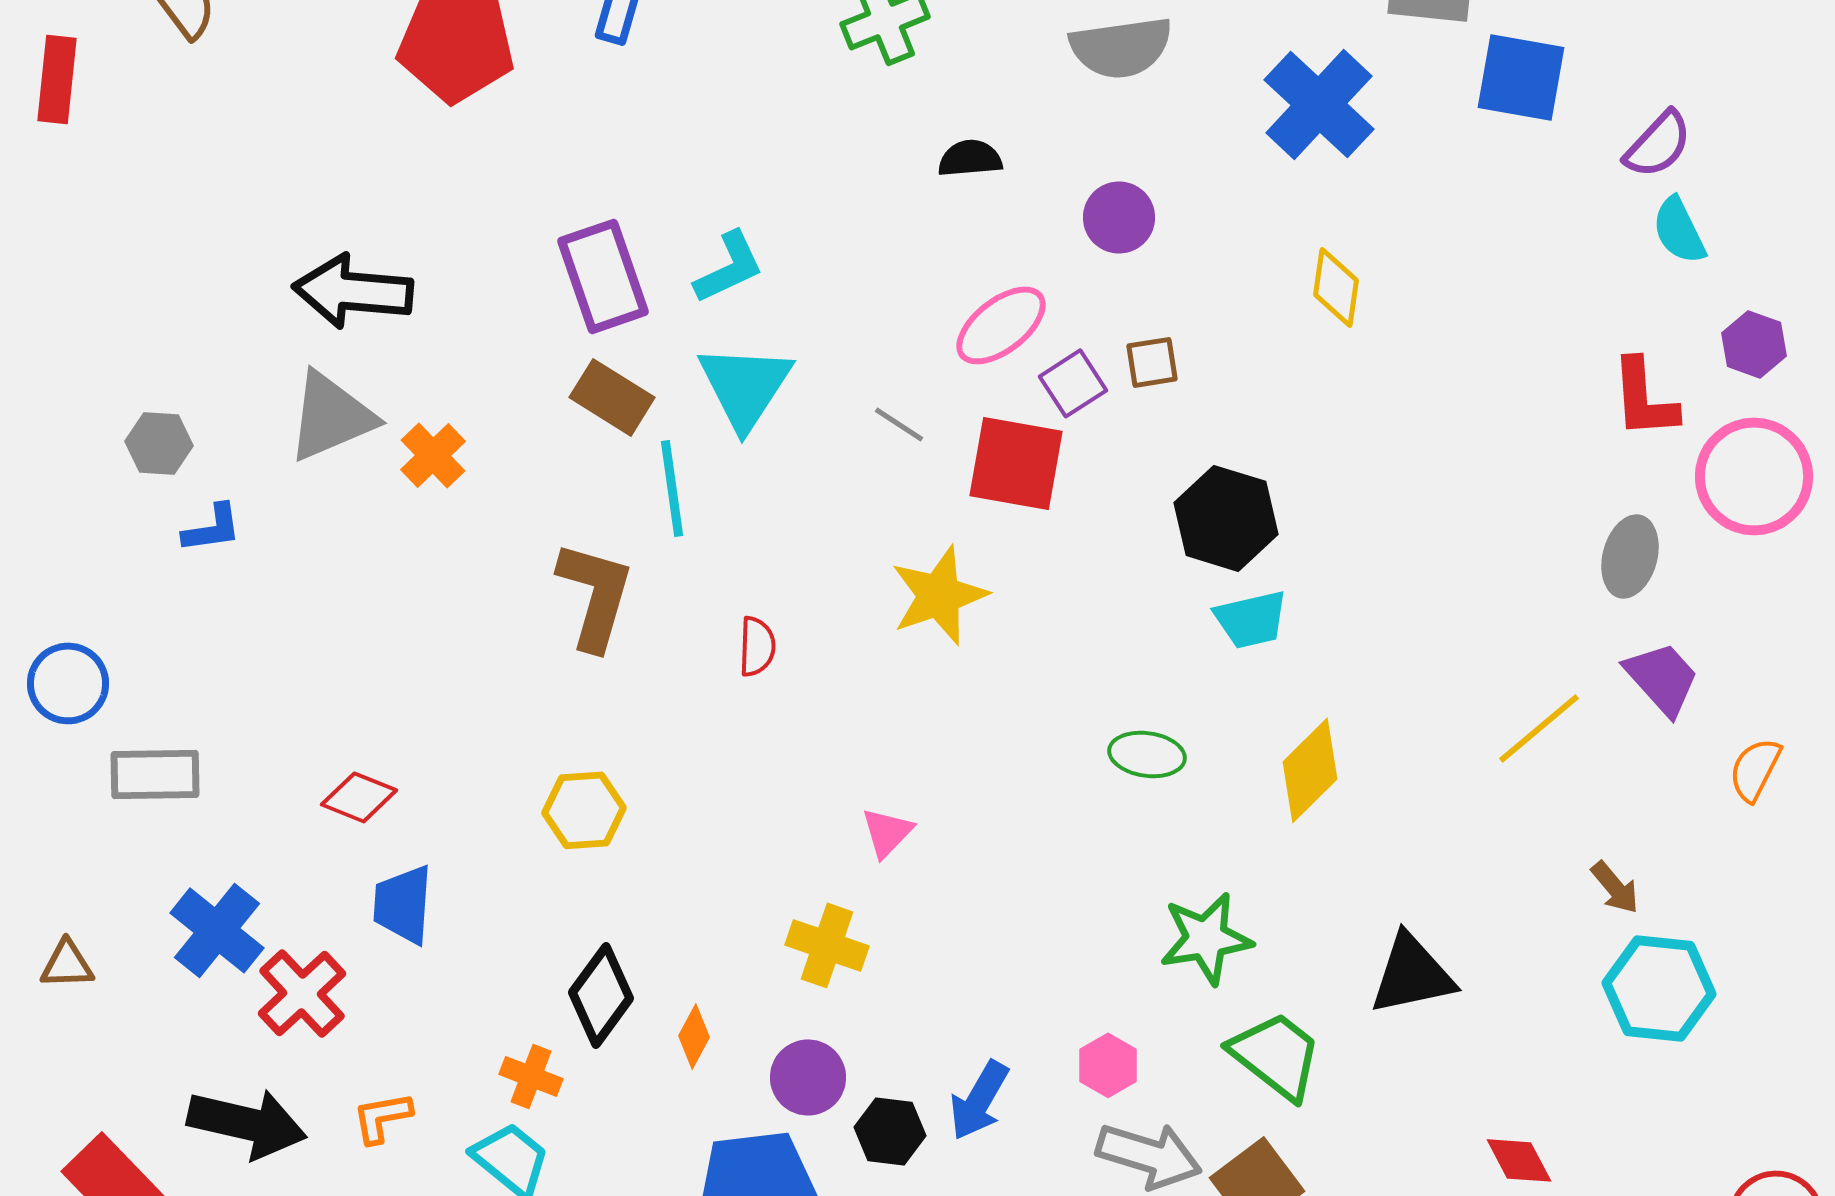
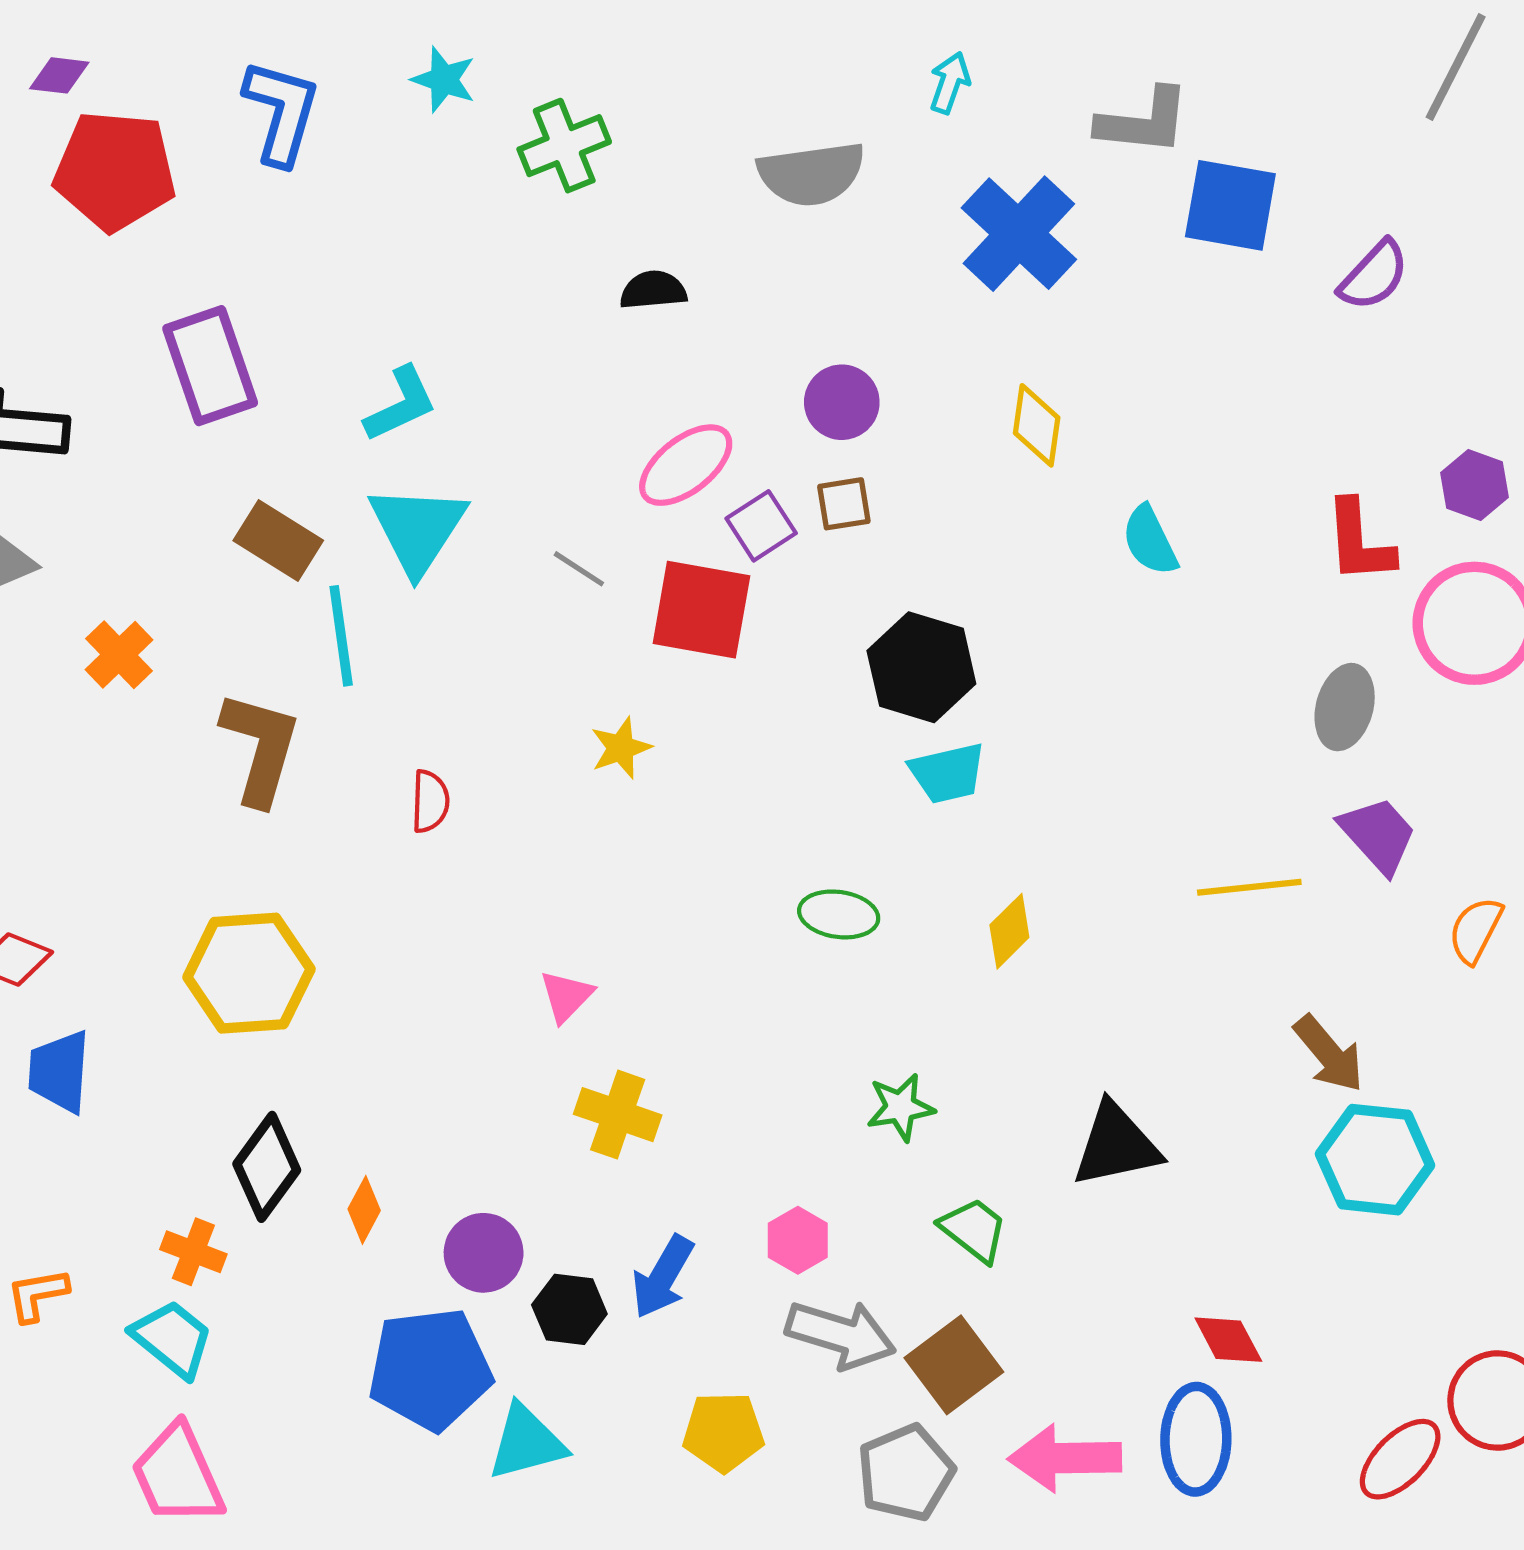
purple circle: (1119, 217) -> (842, 402), moved
cyan semicircle: (1679, 230) -> (1150, 541), moved
purple rectangle: (603, 276) -> (210, 366), moved
orange cross: (433, 455) -> (119, 655), moved
yellow star: (939, 595) -> (621, 748), size x0.6
yellow line: (1539, 728) -> (1249, 887), turned 34
yellow diamond: (1310, 770) -> (1009, 931), size x0.7
yellow hexagon: (584, 810) -> (249, 973), size x1.5
brown arrow: (1615, 887) -> (1329, 1054), size x1.4
green star: (1206, 938) -> (900, 1107), size x0.7
yellow cross: (827, 945) -> (618, 1115), moved
green trapezoid: (1276, 1055) -> (974, 1230), size x0.7

